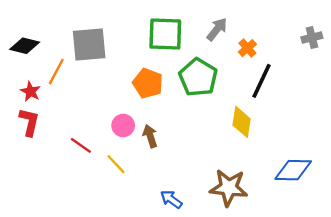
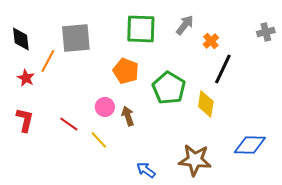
black diamond: (25, 46) -> (21, 39), turned 70
green pentagon: (198, 77) -> (169, 88), moved
red L-shape: (29, 122) -> (25, 120), moved

